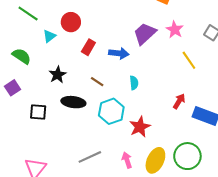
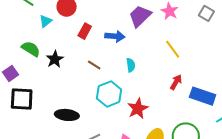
green semicircle: (22, 56) -> (31, 49), moved
yellow line: (189, 60) -> (173, 49), moved
black ellipse: (73, 102) -> (67, 115), moved
black square: (38, 112) -> (22, 99), moved, size x1.4

